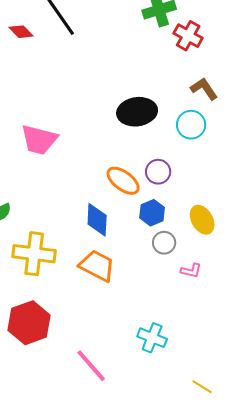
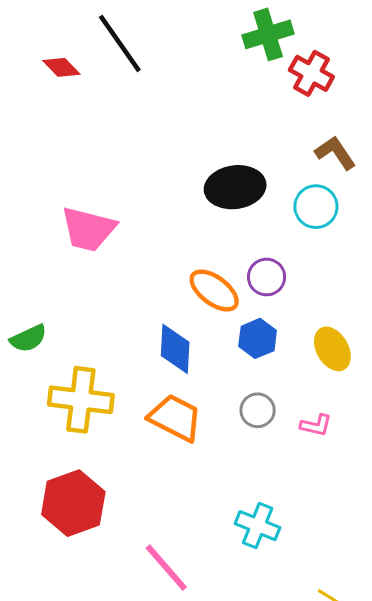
gray circle: (164, 243) -> (258, 410), moved

